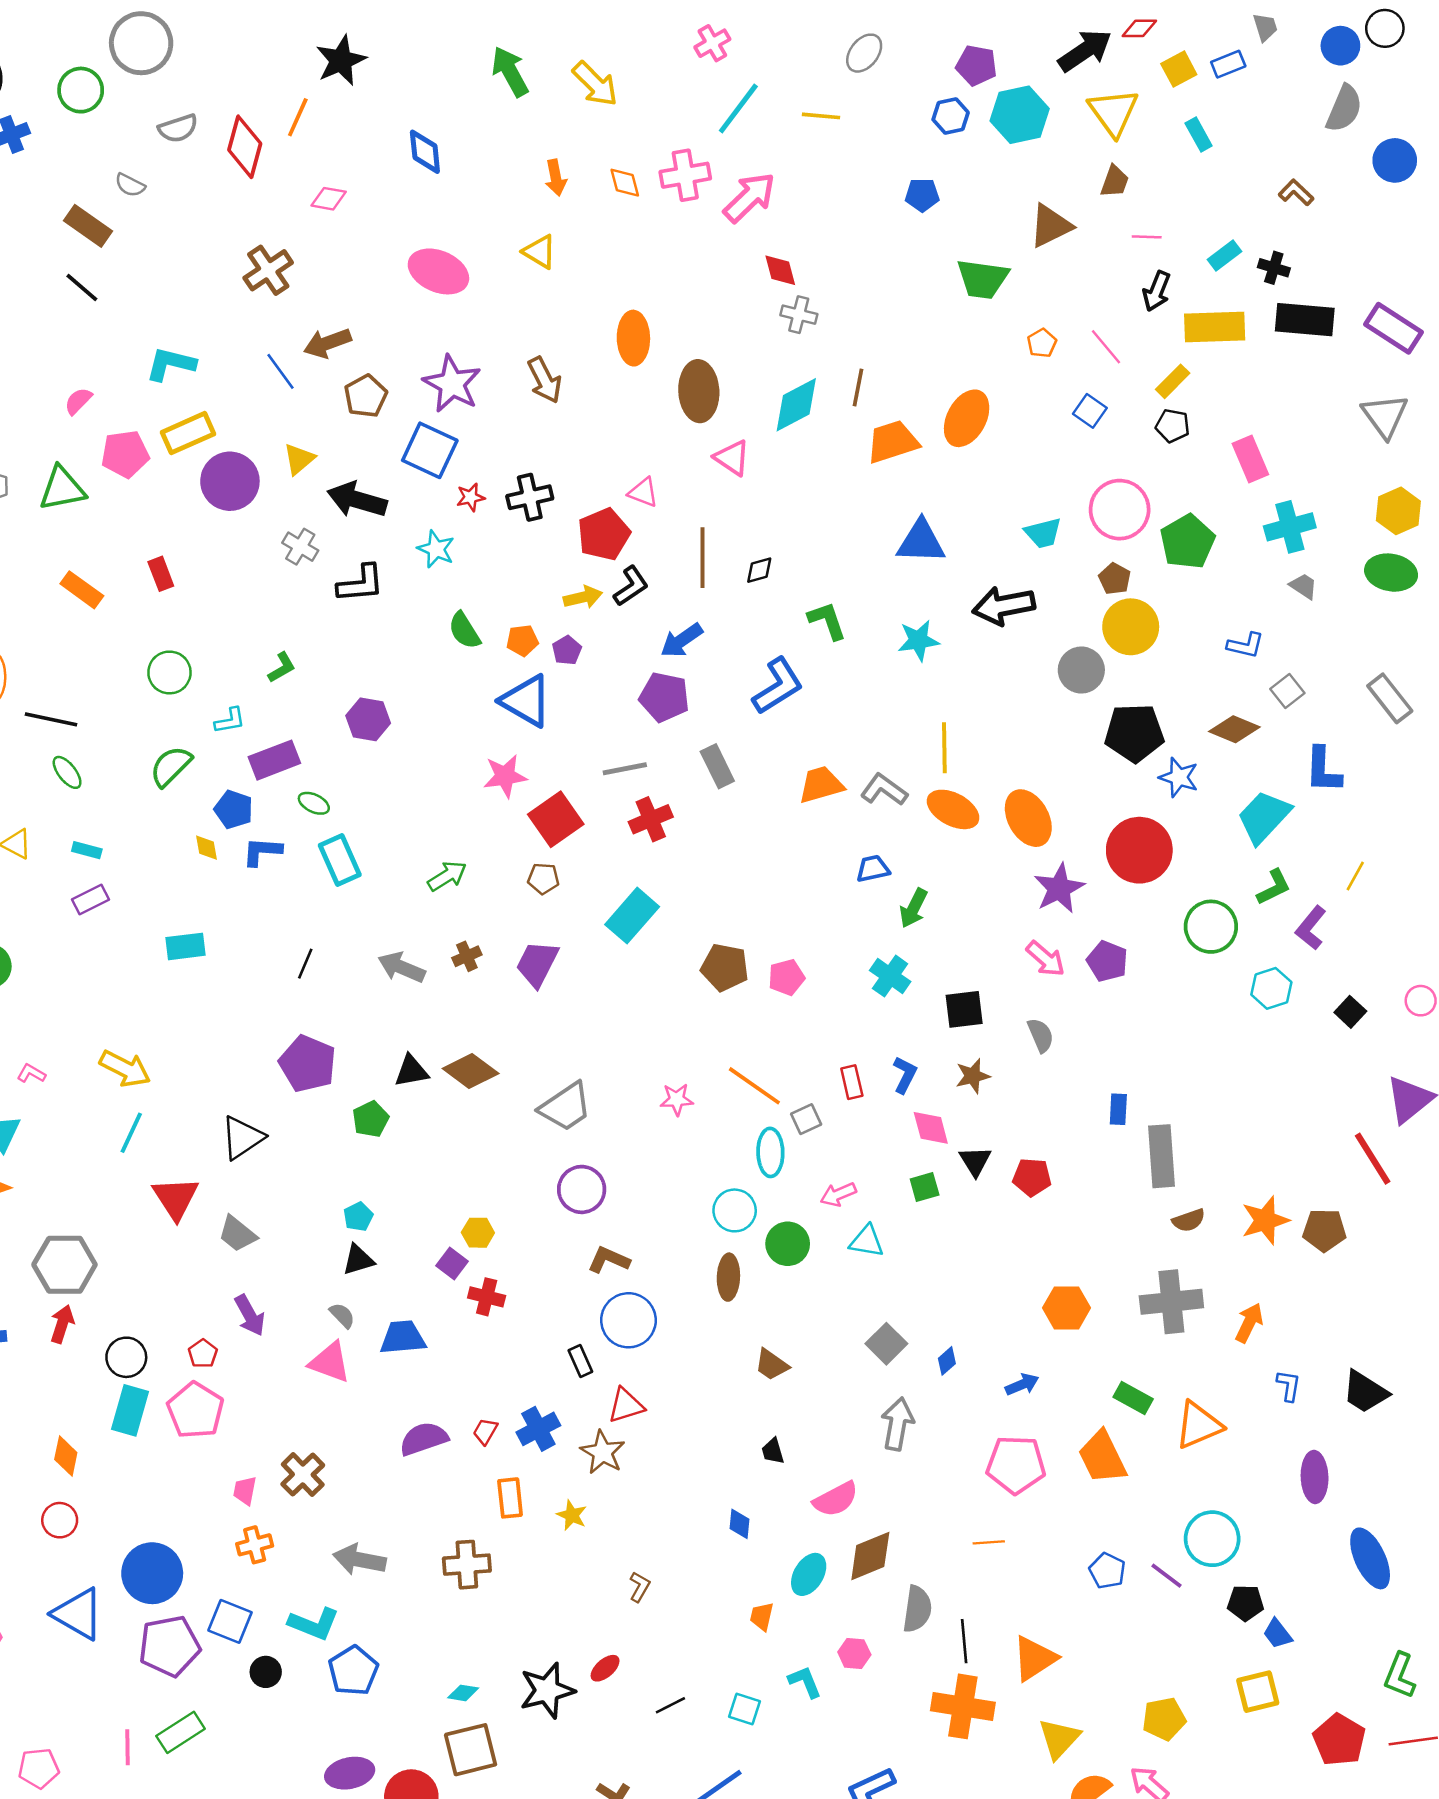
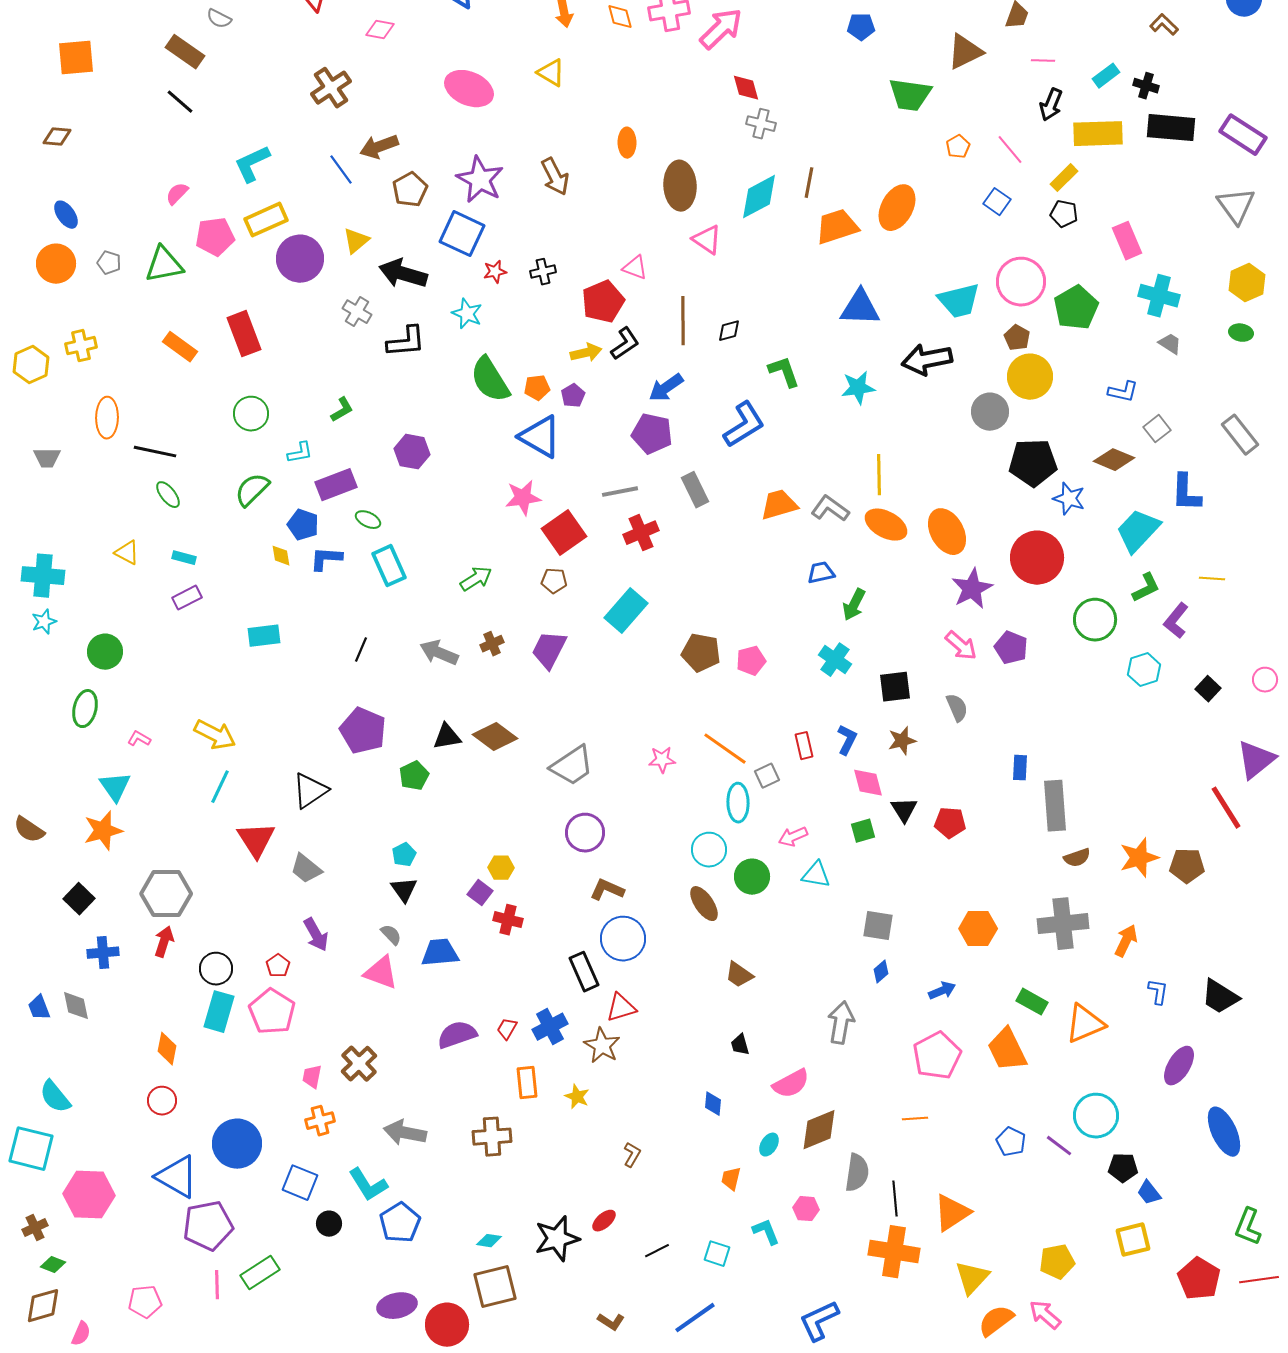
orange ellipse: (633, 338) -> (627, 143), size x0.7
cyan L-shape: (171, 364) -> (252, 164), turned -39
black cross: (530, 497) -> (543, 272), size x0.7
cyan cross: (1290, 527) -> (1159, 296), turned 30
cyan trapezoid: (1043, 533) -> (959, 301), size x1.4
green ellipse: (1391, 573) -> (1241, 333), size x0.6
red rectangle: (161, 574) -> (244, 334), size x1.6
green semicircle: (464, 631) -> (490, 380), size x1.5
yellow line: (1355, 876) -> (1212, 579), turned 65
black triangle: (358, 1260) -> (404, 890), turned -48
brown ellipse: (728, 1277) -> (704, 904), turned -36
gray square: (886, 1344) -> (878, 926), moved, turned -36
black rectangle: (580, 1361) -> (584, 972), size x1.5
pink pentagon: (1016, 1465) -> (937, 1056), turned -30
purple ellipse: (1315, 1477) -> (1179, 1066), turned 33
cyan ellipse: (809, 1574) -> (769, 1145), size x0.7
cyan L-shape: (314, 1624) -> (368, 1185), turned 36
purple pentagon: (169, 1646) -> (208, 1226), moved

